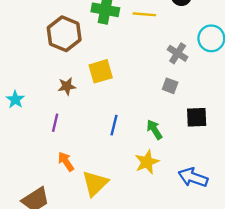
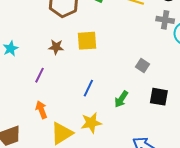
gray cross: (178, 53) -> (165, 20), moved, turned -36
green arrow: (154, 130) -> (121, 99), turned -126
yellow star: (147, 162) -> (91, 123), moved

